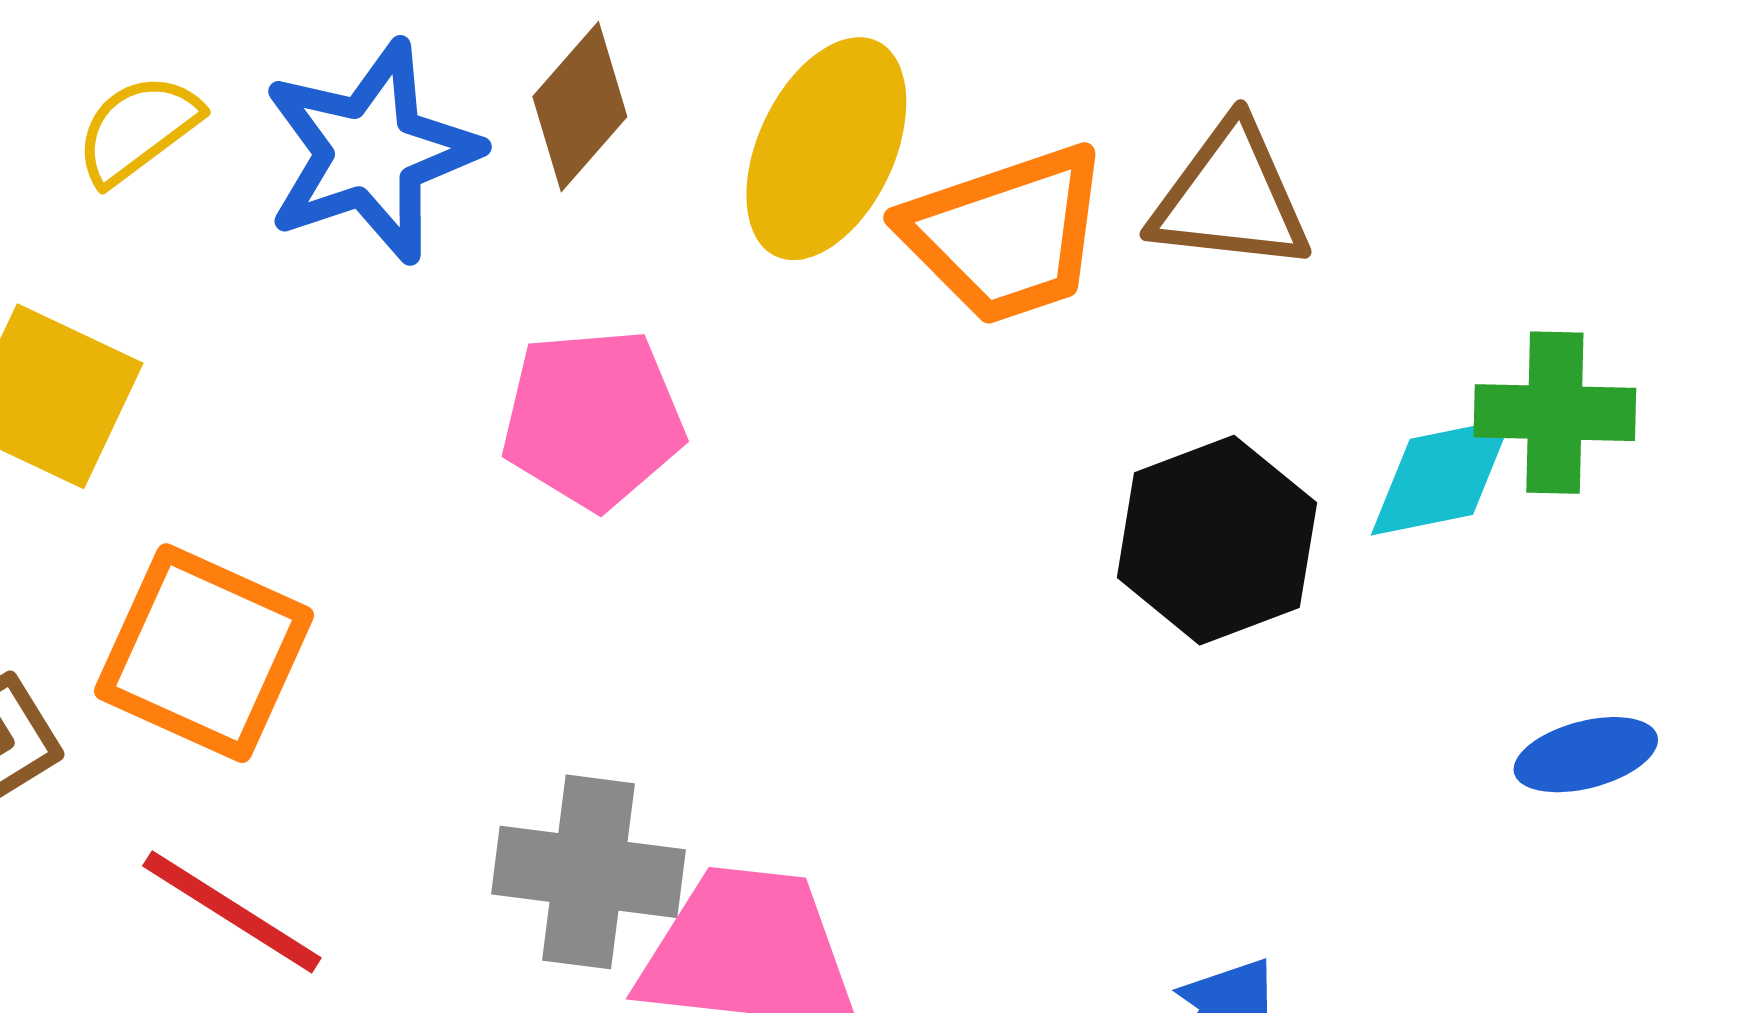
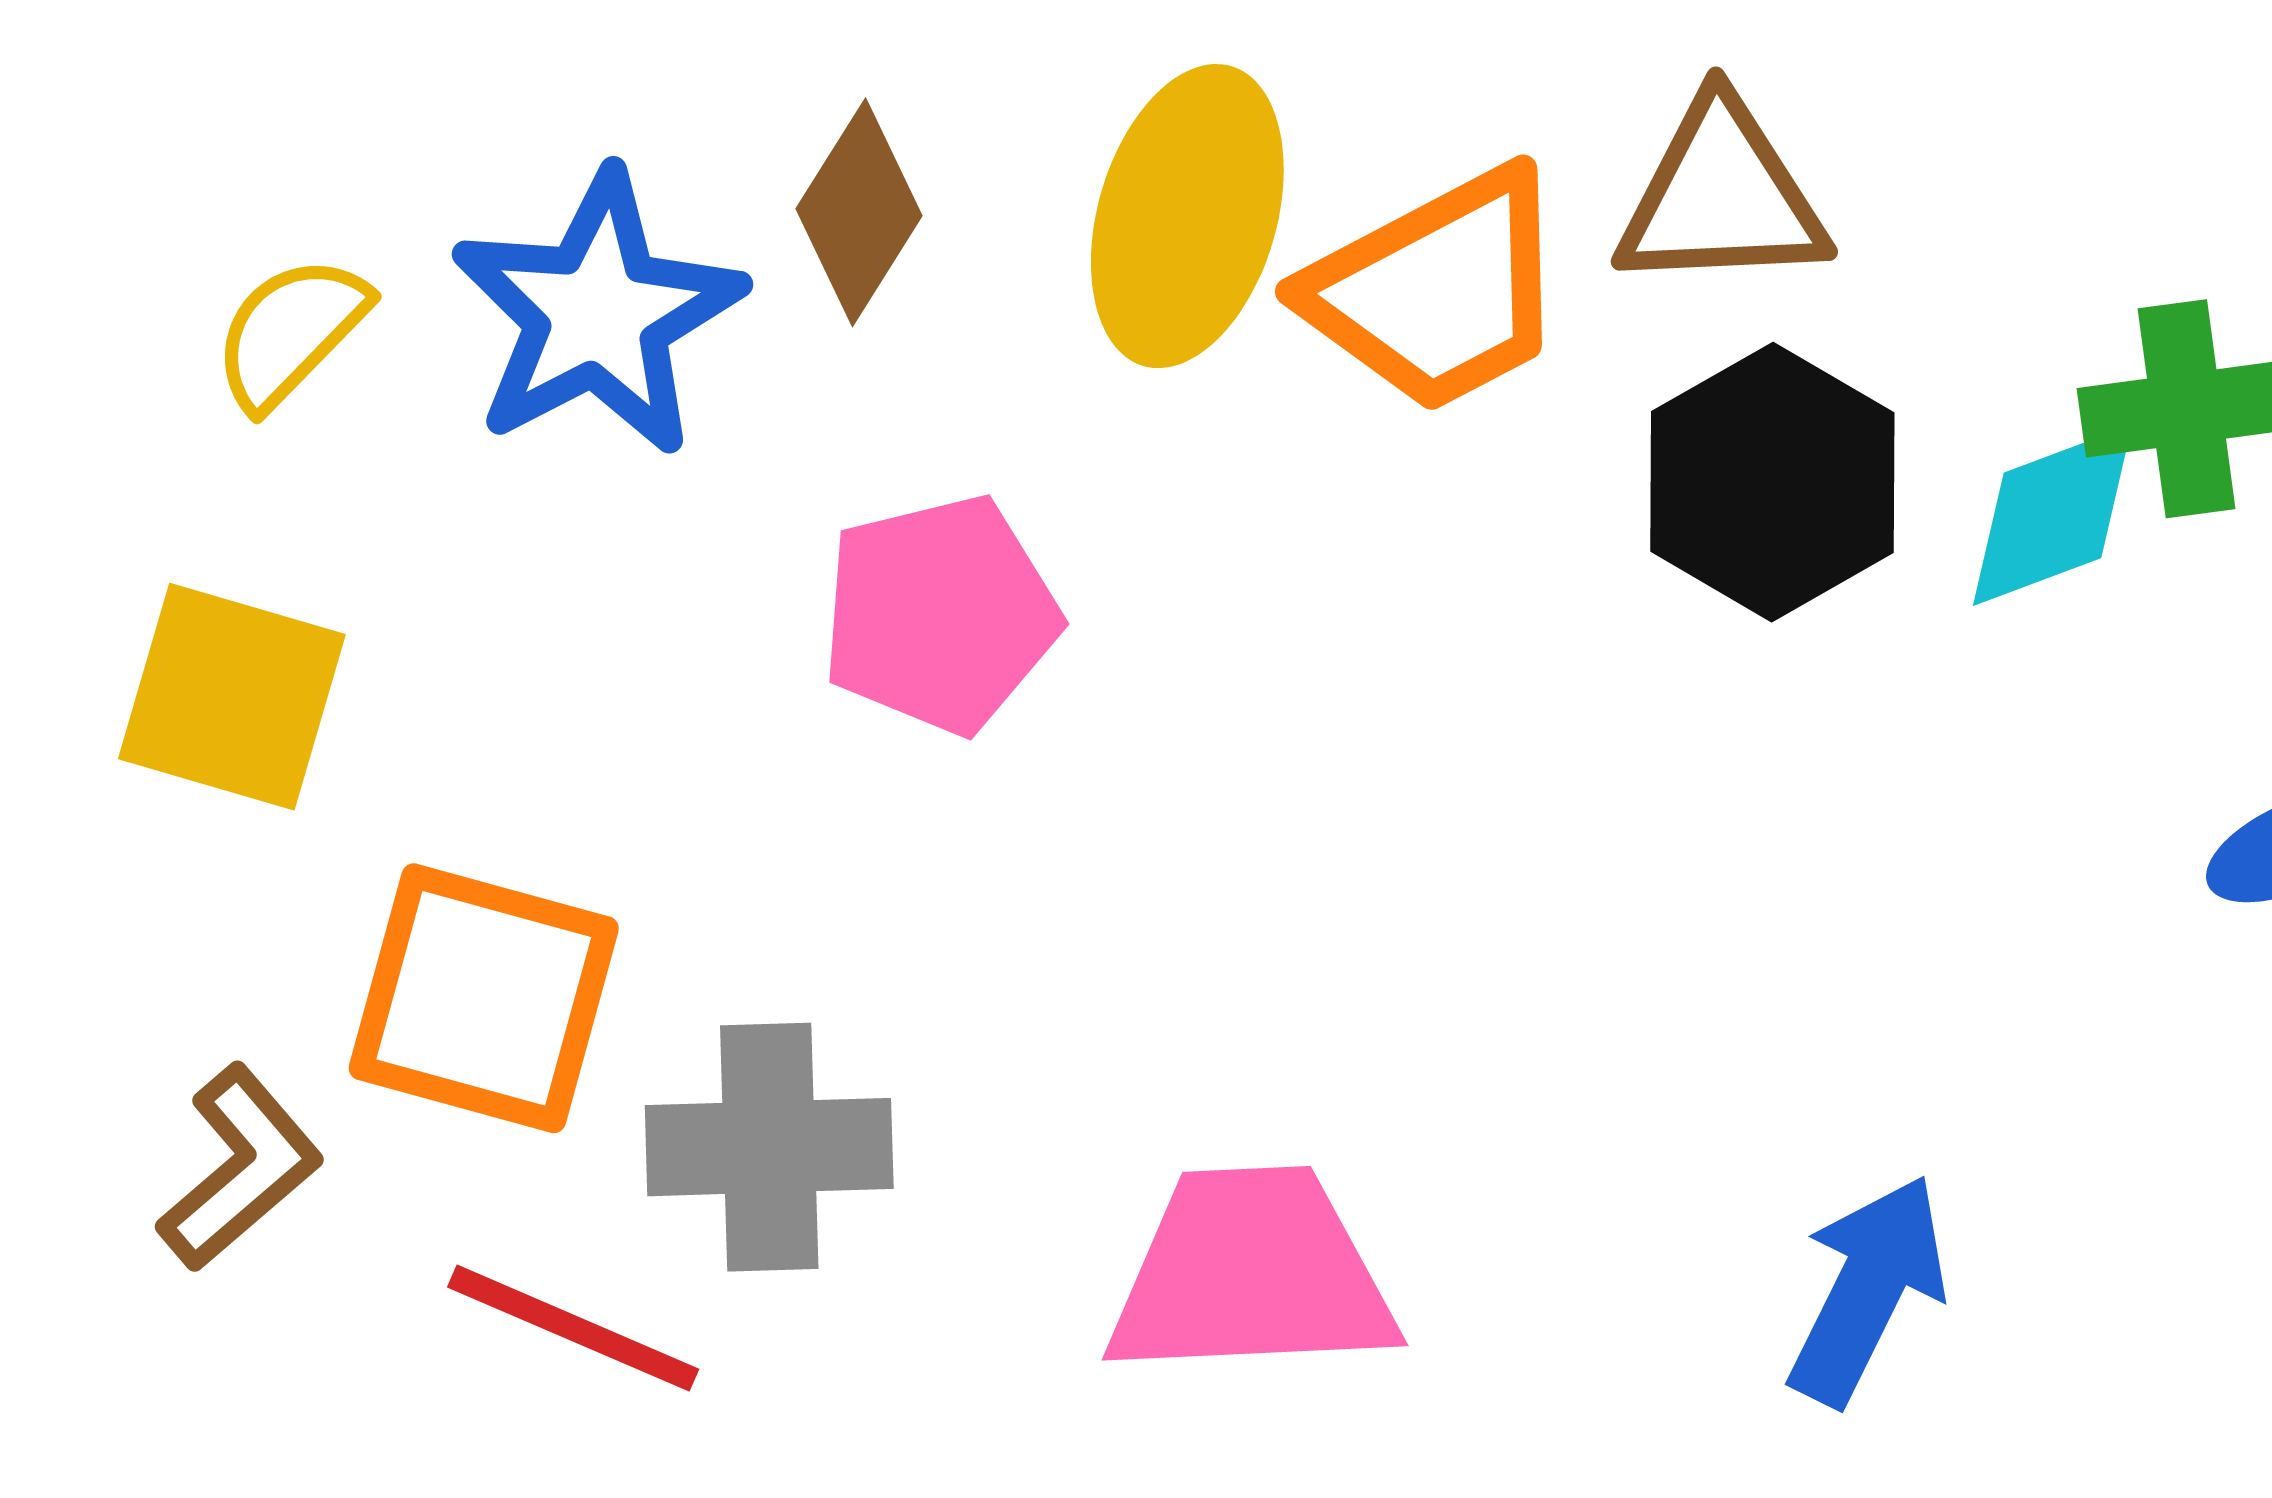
black hexagon: (1217, 540) -> (1772, 482), moved
gray cross: (588, 872) -> (769, 1147), moved

